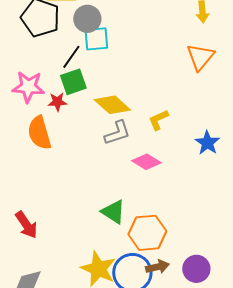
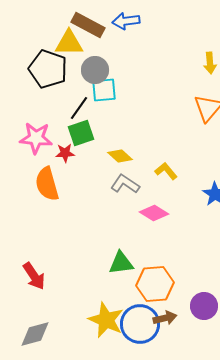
yellow diamond: (112, 105) -> (120, 156), size x0.7
yellow L-shape: (158, 120) -> (166, 171), turned 75
gray L-shape: (117, 133) -> (125, 184), turned -128
green triangle: (113, 212) -> (121, 263), turned -40
purple circle: (196, 269) -> (204, 306), moved

